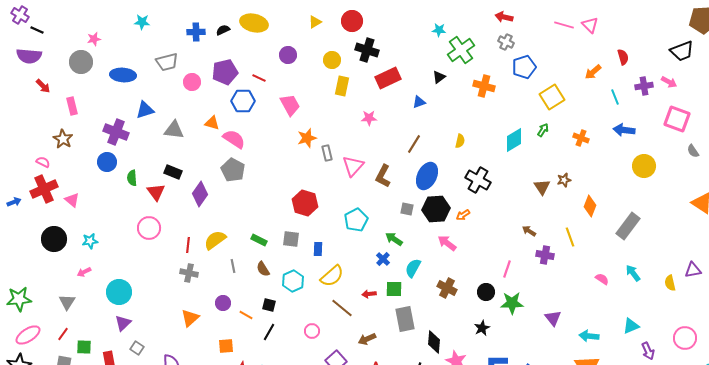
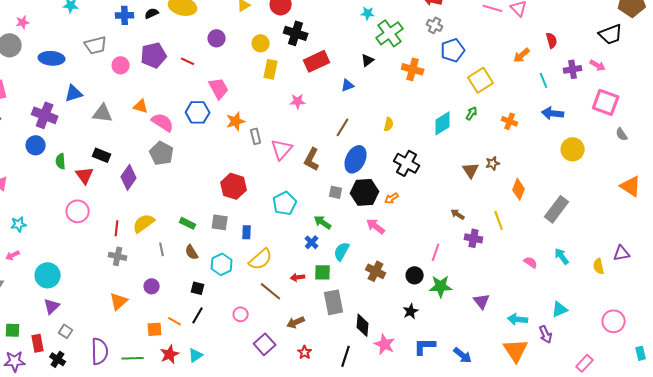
blue hexagon: (243, 101) -> (198, 112), moved
orange line: (246, 315) -> (175, 321), moved
purple arrow: (648, 351) -> (546, 334), moved

